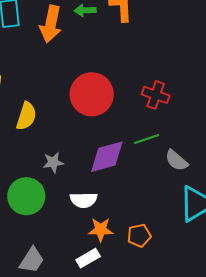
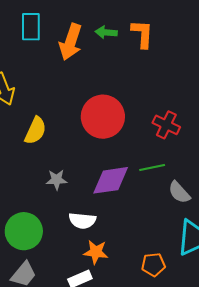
green circle: (26, 196) -> (24, 231), moved
orange pentagon: (139, 235) -> (153, 265), moved

